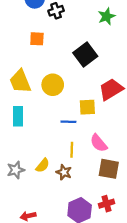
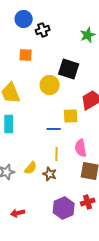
black square: (85, 54) -> (69, 69), turned -35
yellow circle: (53, 85) -> (50, 85), moved
pink semicircle: (99, 143) -> (81, 148), turned 30

